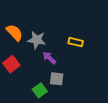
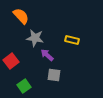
orange semicircle: (15, 33) -> (21, 16), moved
green square: (40, 90) -> (24, 86), moved

